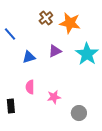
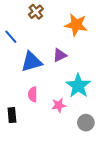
brown cross: (46, 18) -> (36, 12), moved
cyan star: (87, 54) -> (78, 86), moved
blue triangle: (29, 57) -> (32, 62), size x1.5

